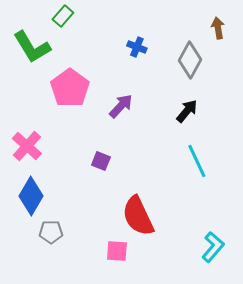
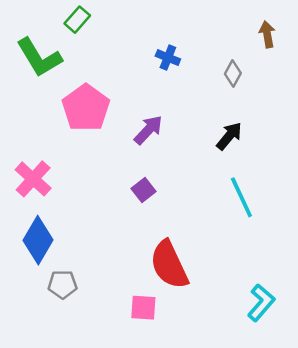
gray diamond: (190, 60) -> (233, 73), size x0.6
purple square: (101, 161) -> (143, 190), moved, turned 30

